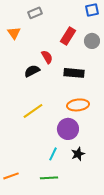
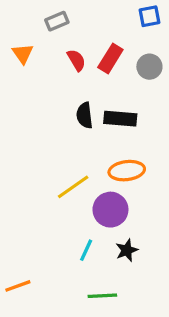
red semicircle: (47, 57) -> (76, 60), moved
black semicircle: (32, 71) -> (84, 115), moved, turned -70
yellow line: (33, 111) -> (73, 187), moved
green line: (49, 178) -> (102, 296), moved

